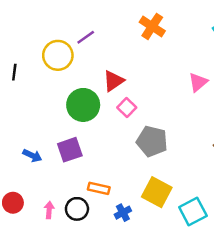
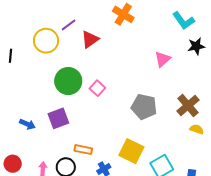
red triangle: (113, 81) -> (90, 39), moved
pink square: (127, 107) -> (97, 88), moved
gray pentagon: (152, 141) -> (144, 107), moved

